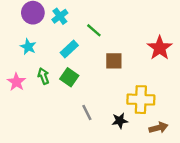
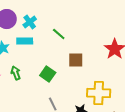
cyan rectangle: (69, 49) -> (25, 41), moved, turned 42
green square: (69, 77) -> (48, 74), moved

